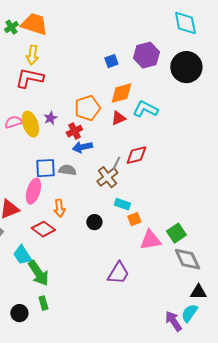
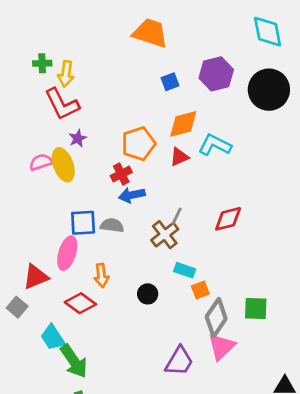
orange trapezoid: (34, 24) -> (150, 33), moved
green cross: (11, 27) -> (42, 63), moved, turned 32
red L-shape: (29, 78) -> (62, 104), turned -128
purple star: (50, 118) -> (78, 138), moved
red diamond: (136, 155) -> (228, 219), moved
green square: (176, 233) -> (256, 308), turned 36
pink triangle: (150, 240) -> (221, 347), moved, turned -35
gray diamond: (187, 259) -> (216, 318), moved, turned 60

